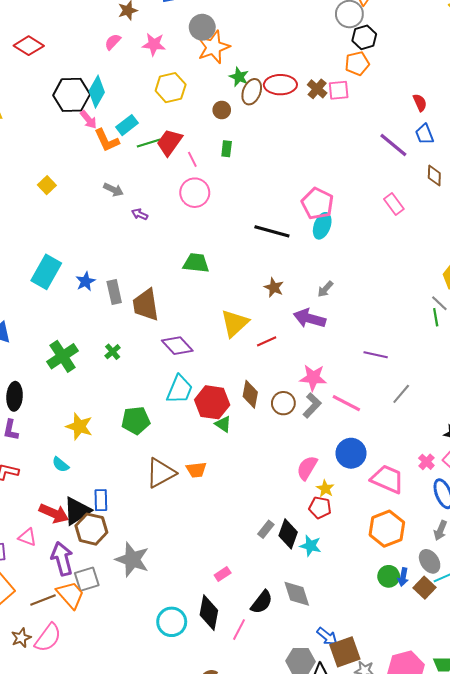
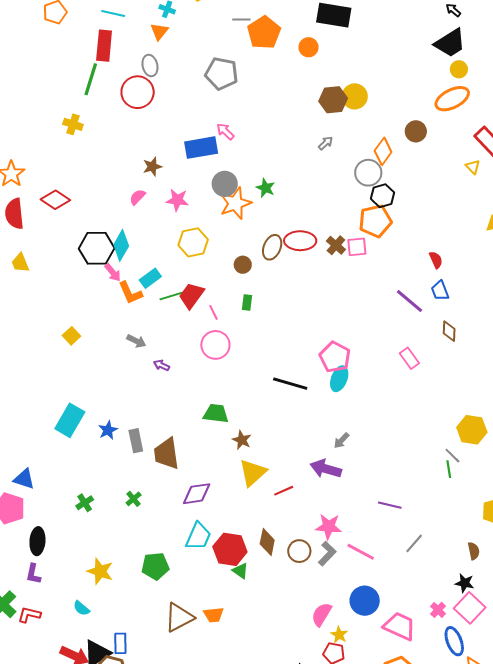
orange pentagon: (357, 63) -> (375, 221), size x1.4
green star: (239, 77) -> (266, 188), moved
brown star: (274, 287) -> (242, 440), moved
purple diamond: (177, 346) -> (197, 494), turned -56
green cross: (62, 356) -> (85, 503), size x0.6

